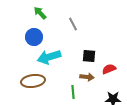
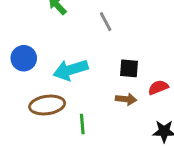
blue circle: (34, 37) -> (24, 58), moved
green line: (73, 92) -> (82, 124), moved

